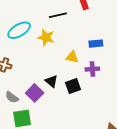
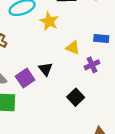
purple cross: (92, 69) -> (92, 65), turned -32
black square: (73, 86) -> (76, 97), moved, turned -35

